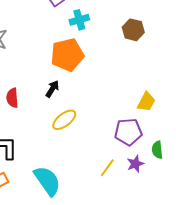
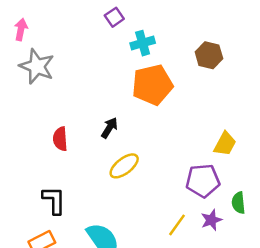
orange pentagon: (67, 55) -> (152, 85), moved

